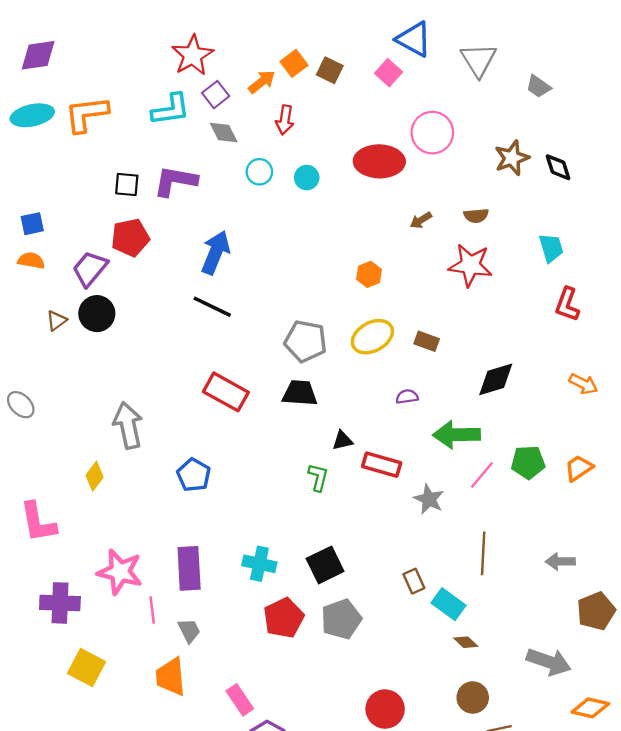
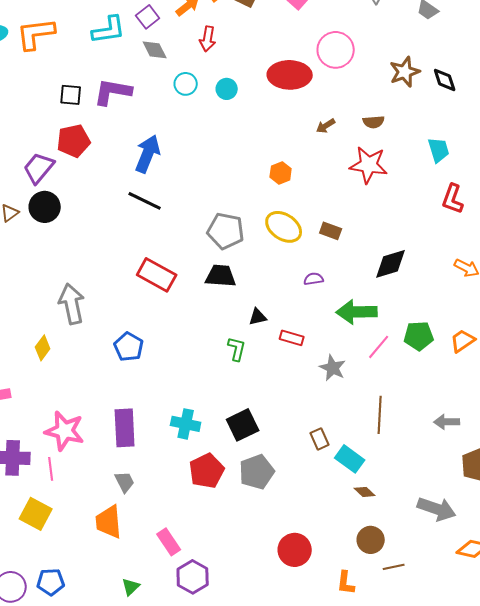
yellow ellipse: (372, 337) -> (284, 227), turned 63
red rectangle: (382, 465) -> (292, 338), size x0.7
pink line: (152, 610) -> (51, 469), moved

